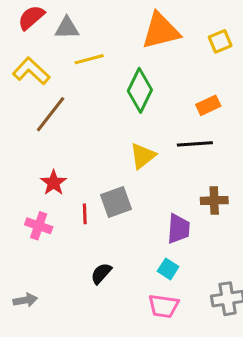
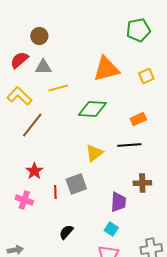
green diamond: (140, 90) -> (92, 109), turned 68

